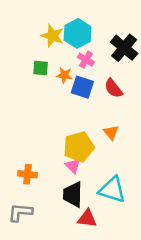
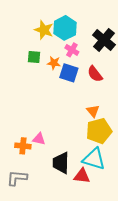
yellow pentagon: (79, 147) -> (99, 131), moved
pink triangle: (73, 166) -> (39, 139), moved, turned -32
red triangle: (87, 218) -> (82, 176), moved

